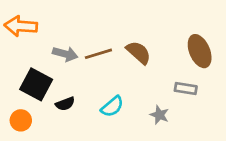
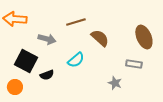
brown line: (98, 54) -> (76, 22), moved
cyan semicircle: (112, 107) -> (76, 60), moved

